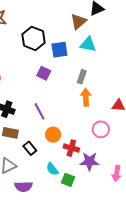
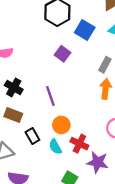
blue square: (59, 50) -> (85, 30), turned 30
cyan semicircle: (52, 169) -> (55, 147), moved

